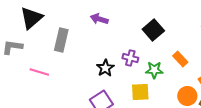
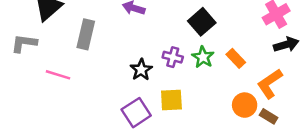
green star: (154, 70) -> (203, 57), moved, turned 30
yellow square: (140, 92) -> (171, 100), moved

